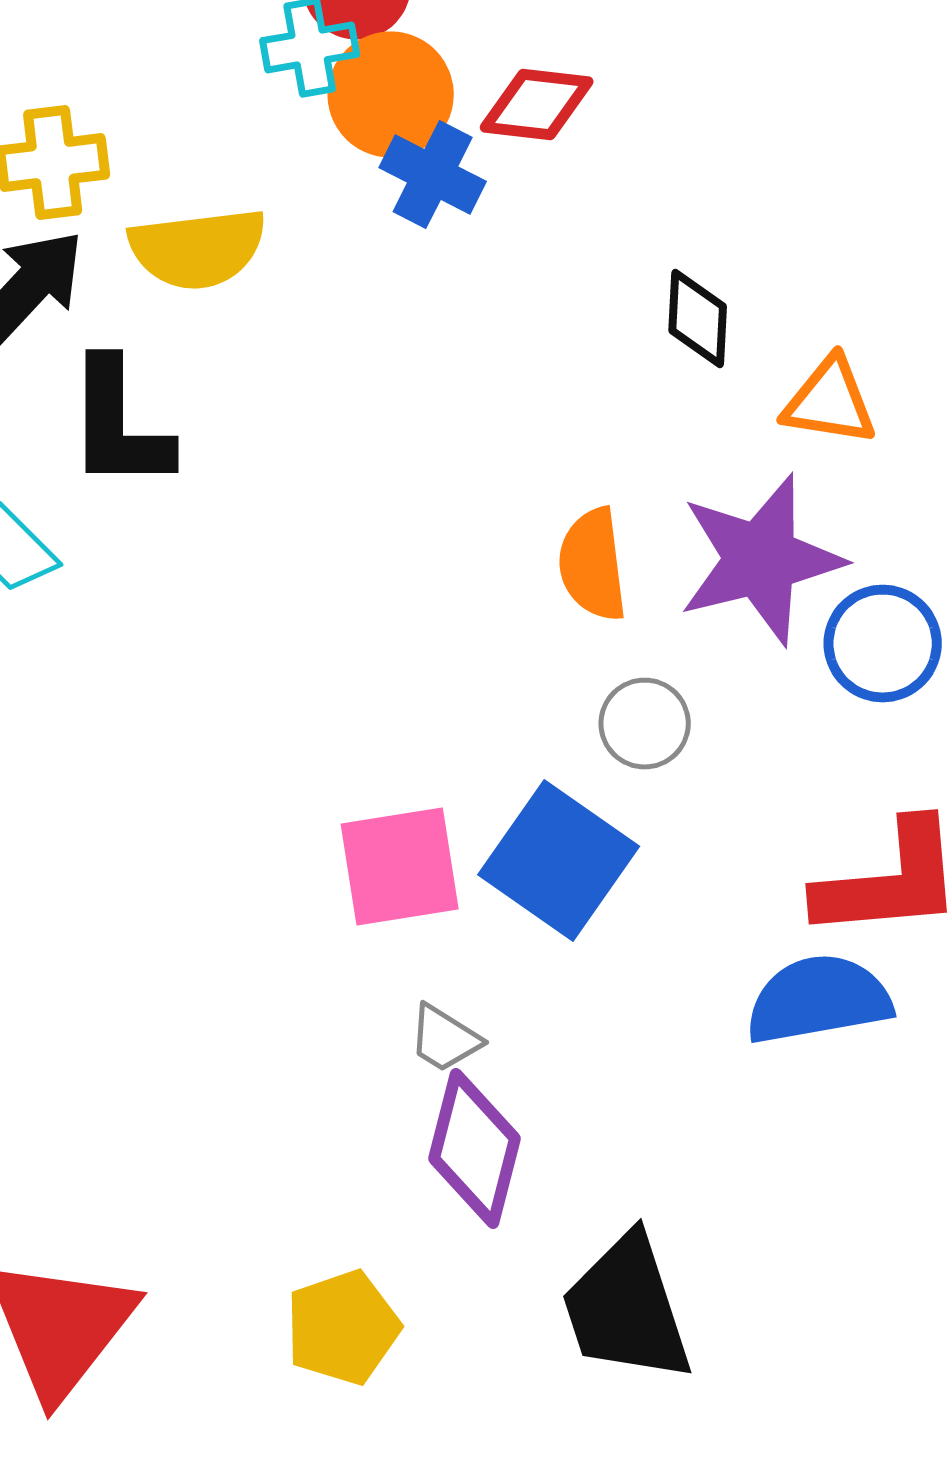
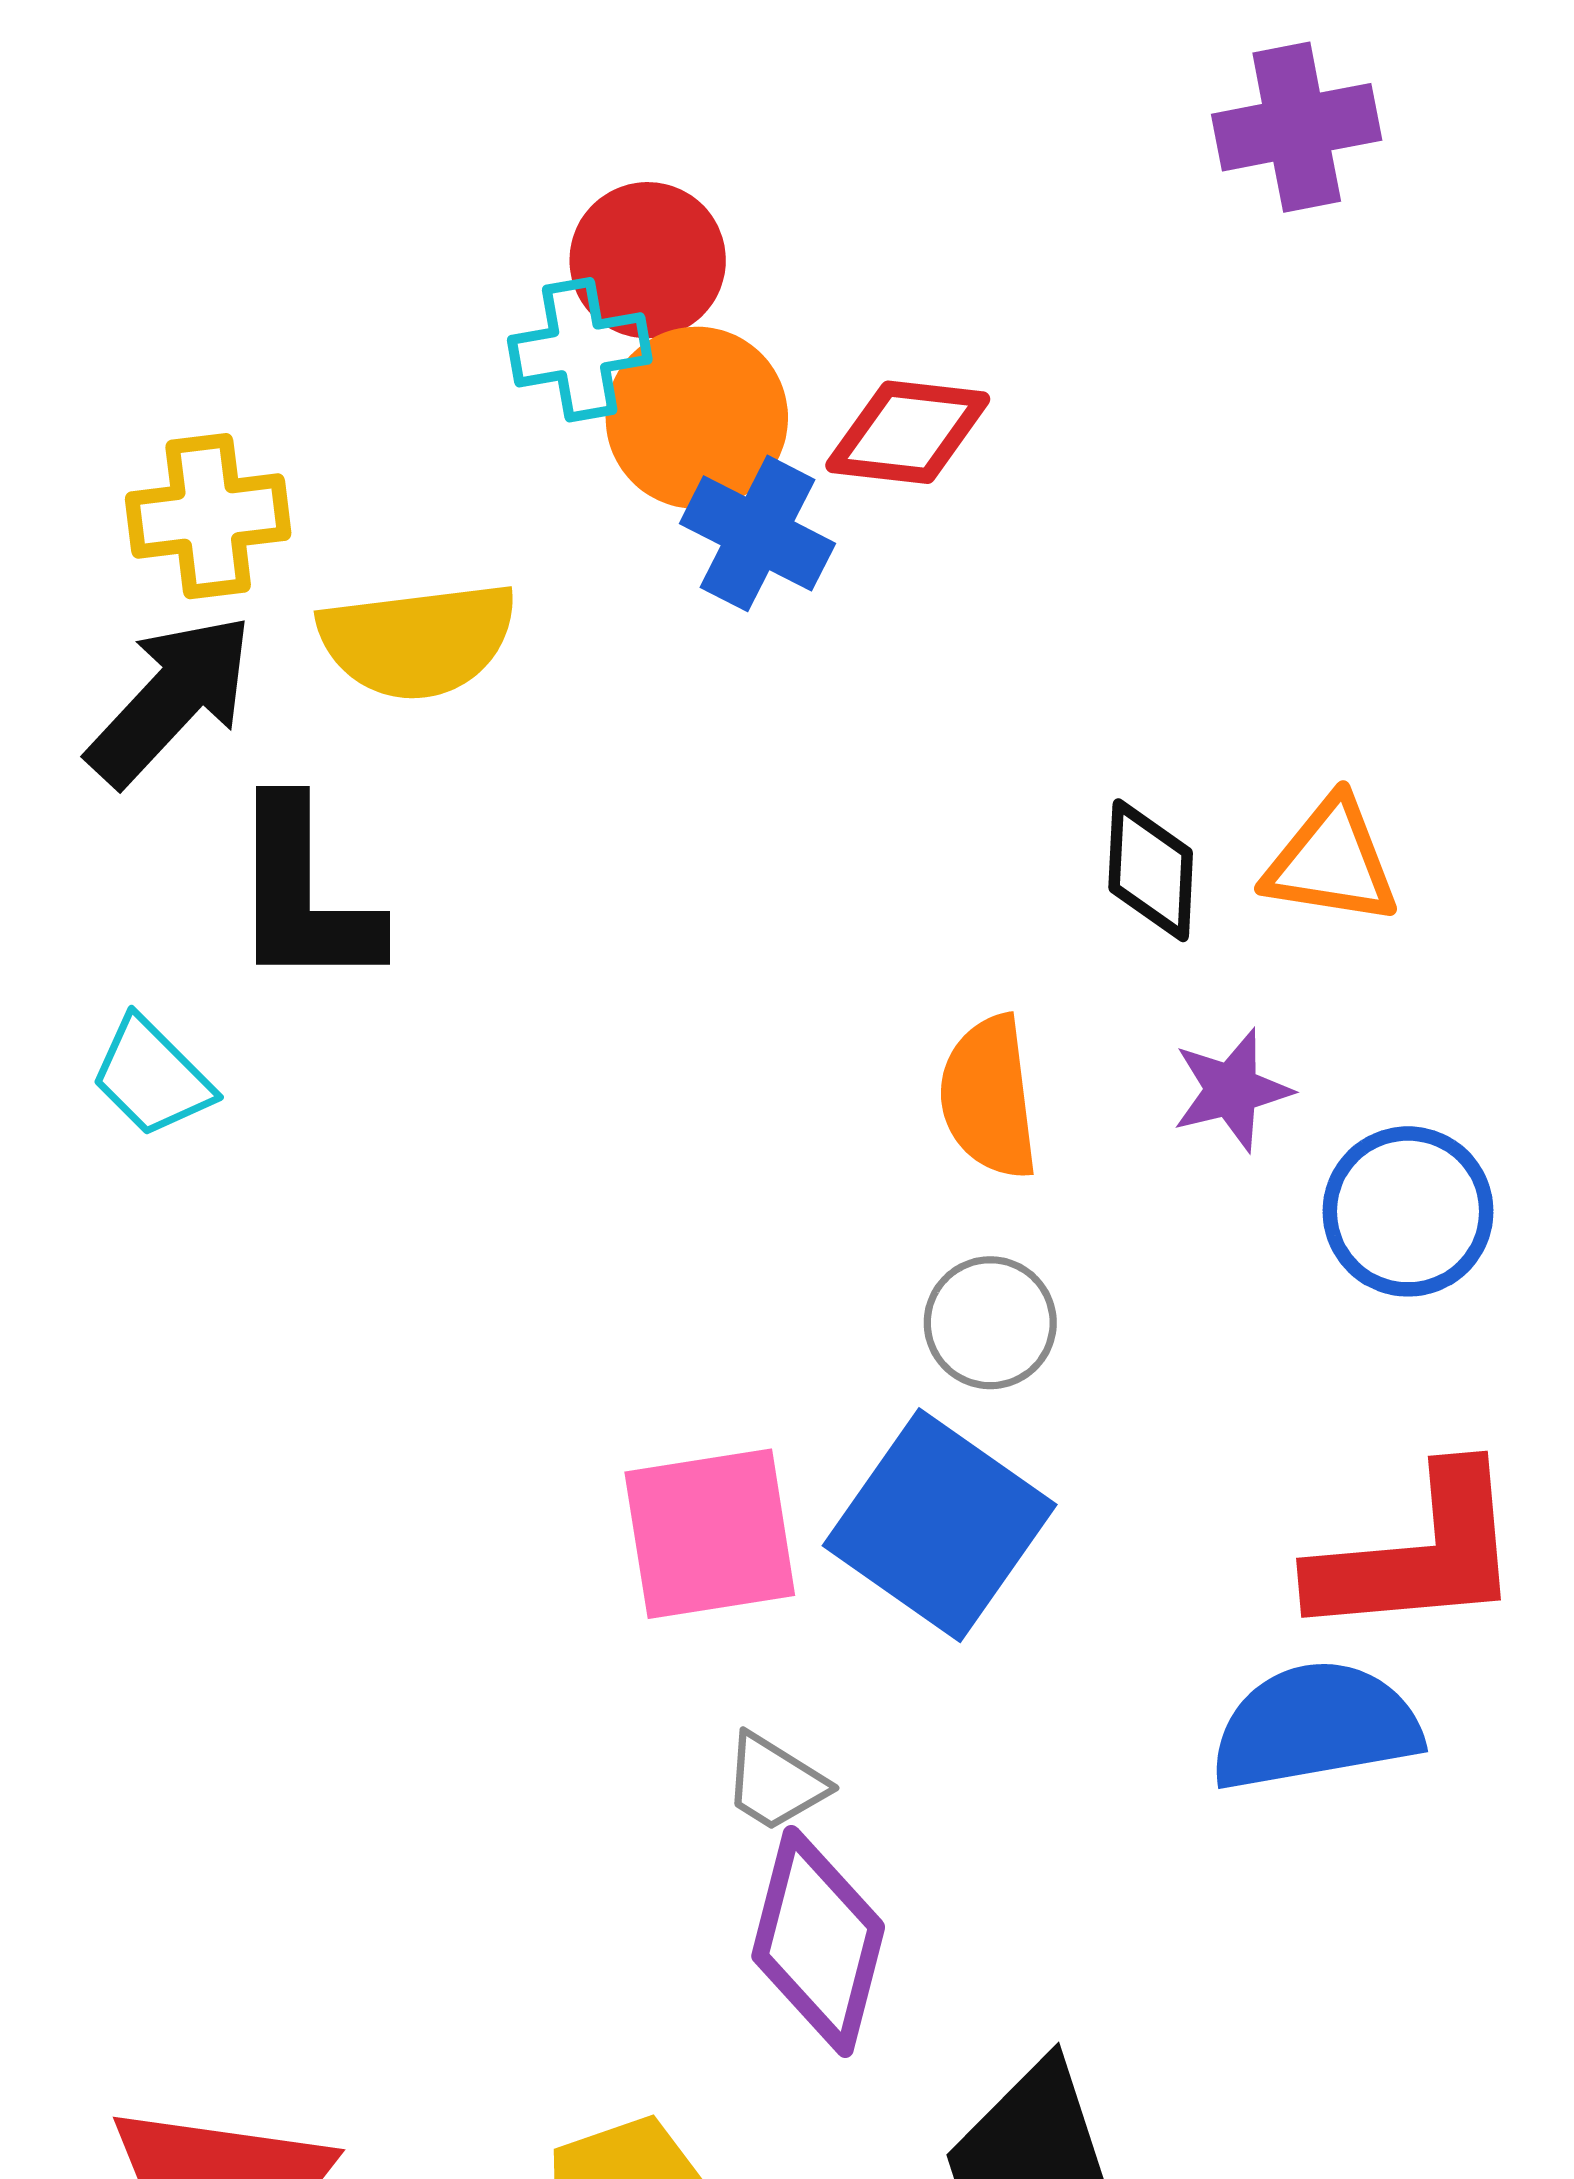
black diamond: (698, 318) -> (1151, 870), moved
purple star: (761, 560) -> (1232, 1090), size x0.5
gray circle: (645, 724) -> (990, 1323), moved

